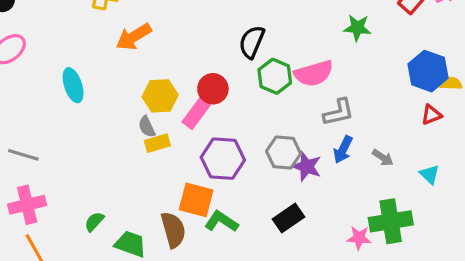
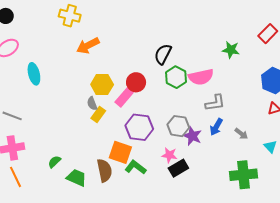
cyan ellipse: (73, 85) -> (34, 74), moved
yellow rectangle: (157, 143) -> (98, 114), turned -42
pink star: (359, 238) -> (169, 155), moved

